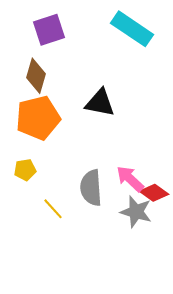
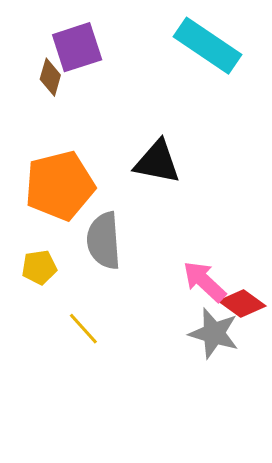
brown diamond: (36, 76) -> (50, 77), moved, size x0.7
gray semicircle: (91, 188) -> (104, 241), moved

